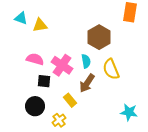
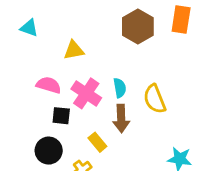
yellow triangle: (40, 25) -> (74, 50), moved
brown hexagon: (99, 37) -> (138, 26), moved
brown arrow: (87, 83) -> (121, 118), turned -36

